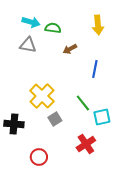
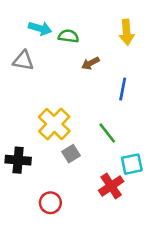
gray triangle: (28, 45) -> (23, 61), moved
cyan square: (102, 117) -> (132, 164), moved

